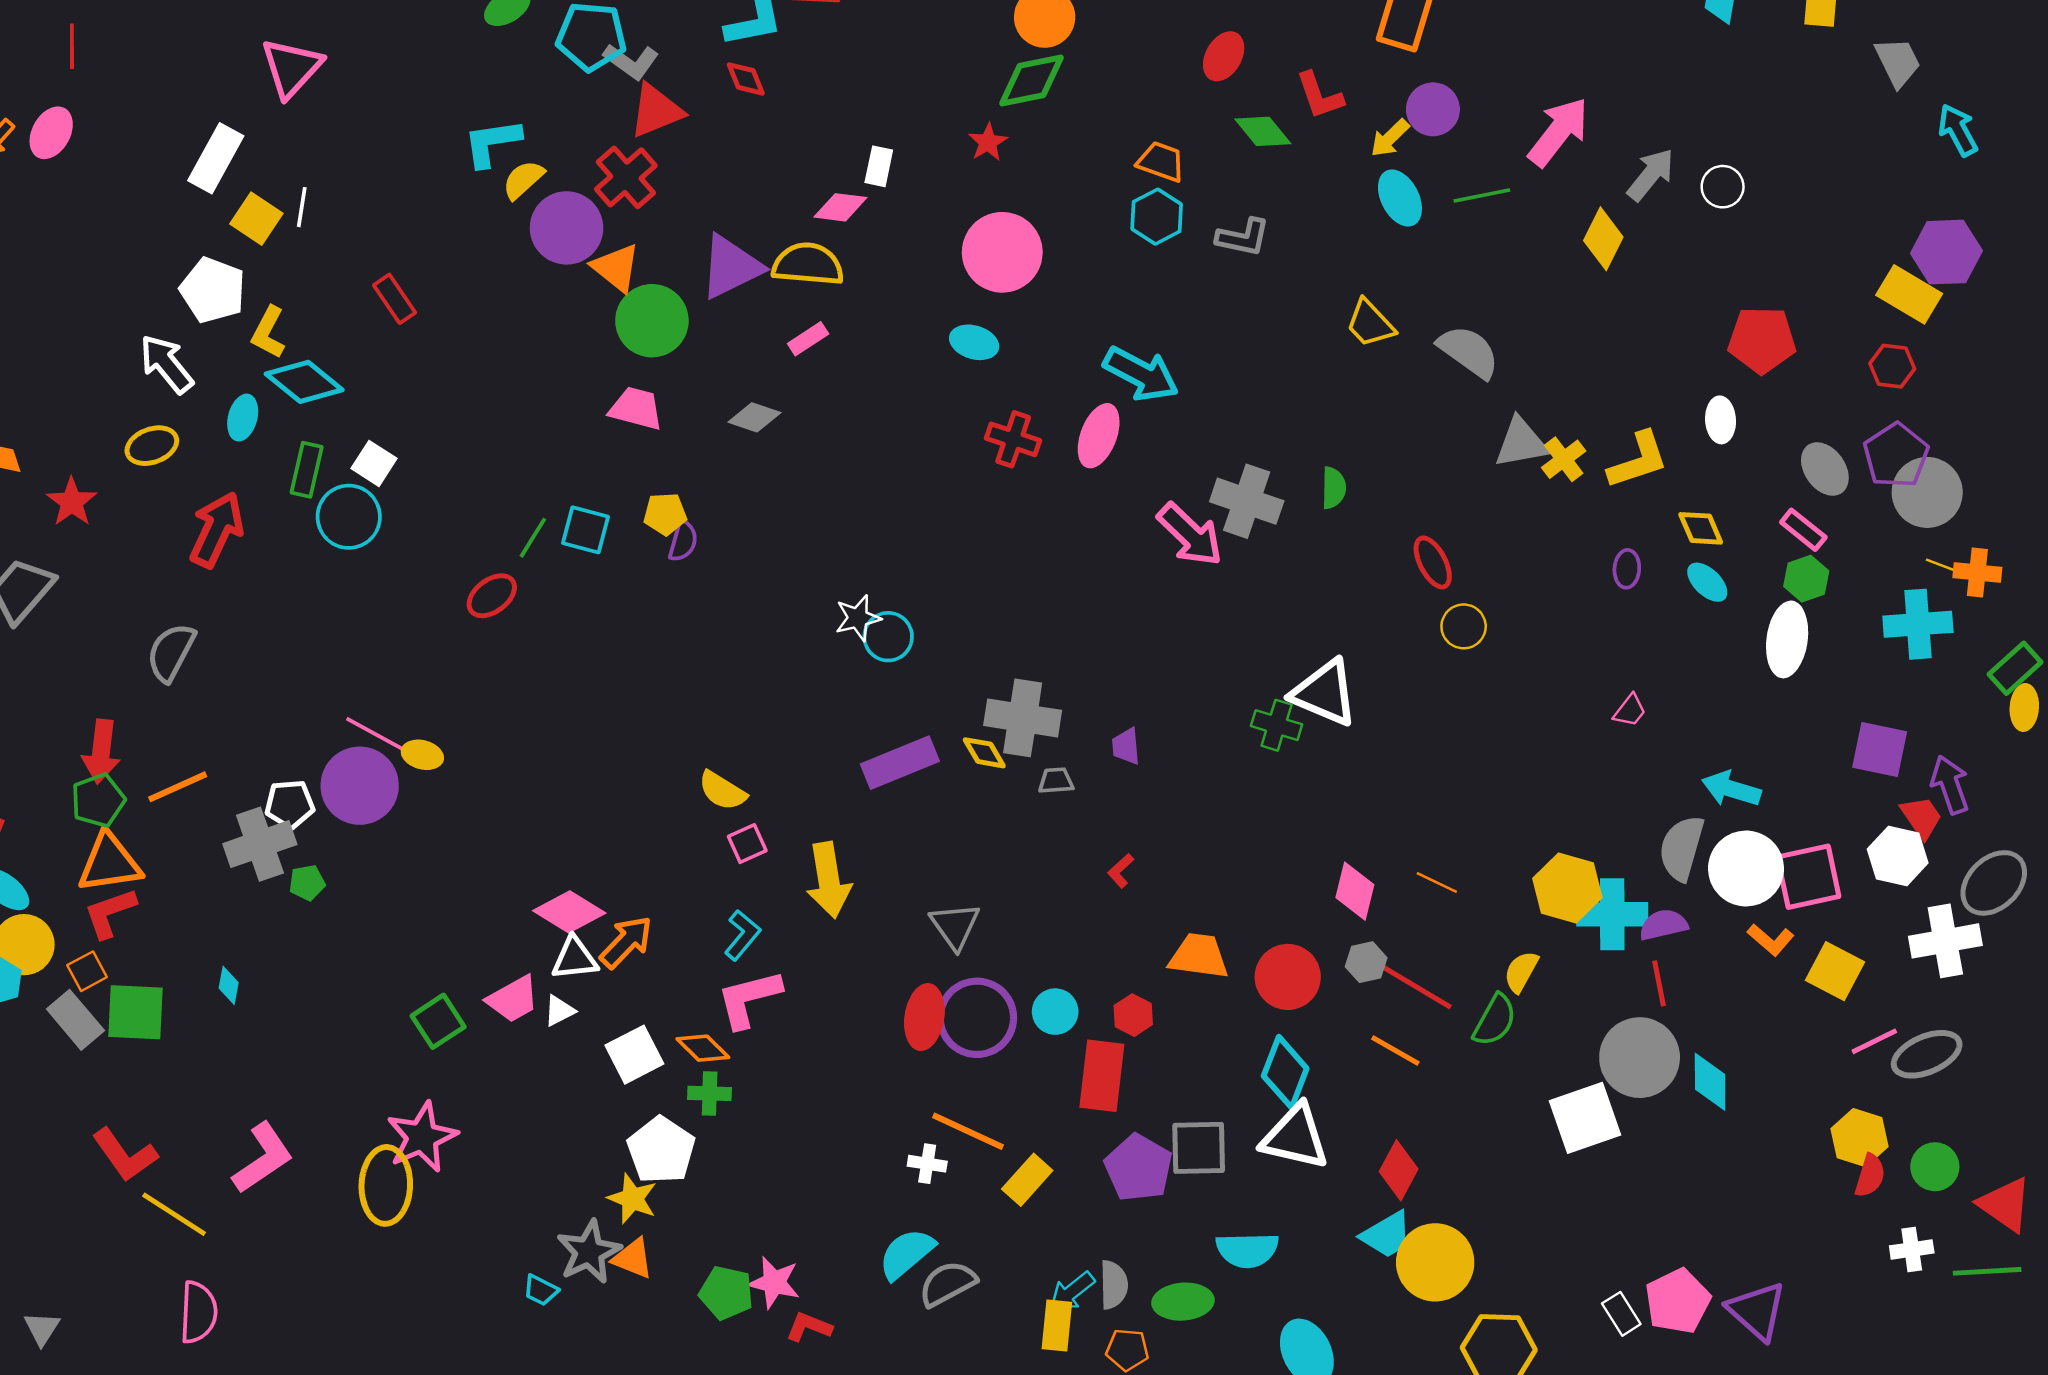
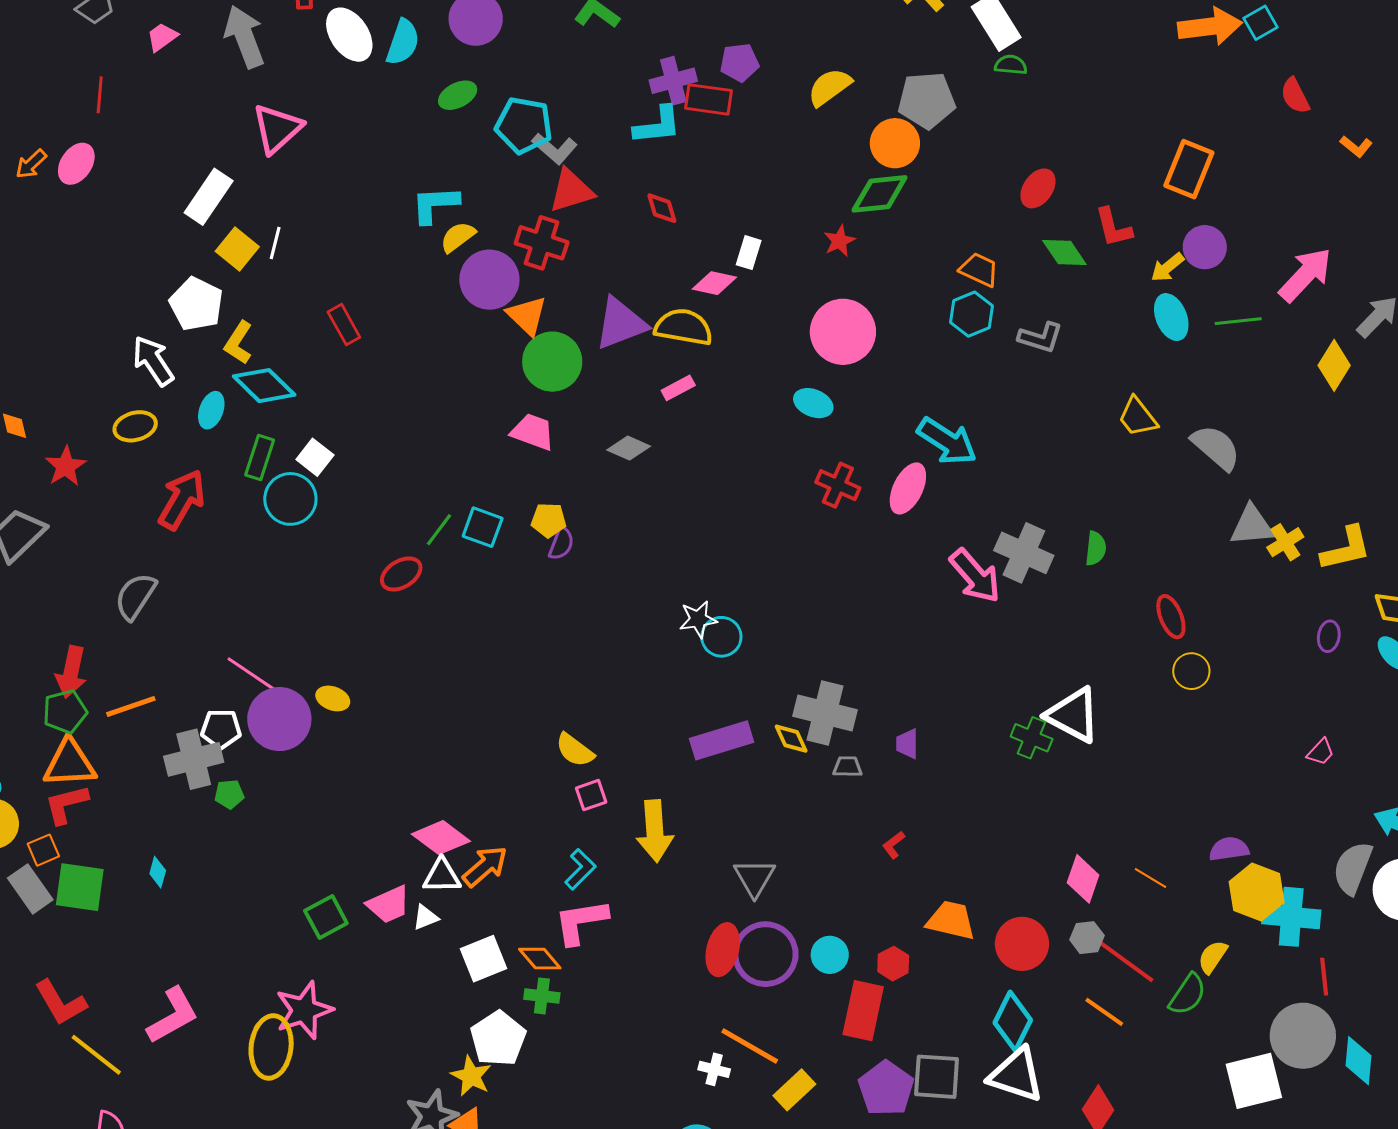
red diamond: (746, 79) -> (662, 208), moved
red cross: (626, 177) -> (542, 243), turned -36
pink line: (376, 735) -> (251, 674), moved
purple semicircle: (1663, 925) -> (1229, 849), moved

